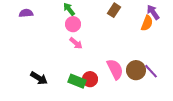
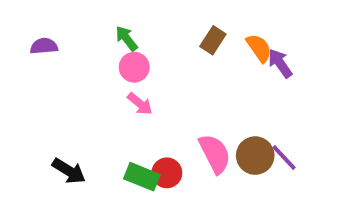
purple arrow: (153, 12) -> (280, 63), moved
orange semicircle: (147, 23) -> (259, 48), moved, turned -56

